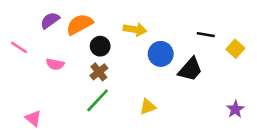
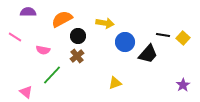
purple semicircle: (50, 20) -> (28, 12), moved, turned 35
black line: (206, 35) -> (163, 35), moved
green line: (98, 100) -> (52, 75), moved

